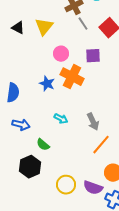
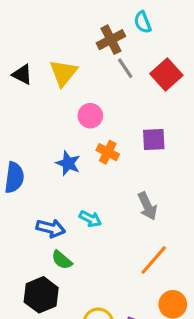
purple square: (93, 56) -> (154, 139), moved
orange cross: (72, 77) -> (108, 152), size x0.6
gray arrow: (93, 122) -> (147, 206), moved
blue arrow: (21, 125) -> (51, 228), moved

